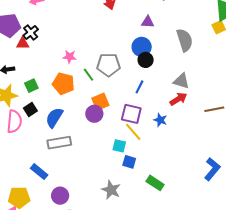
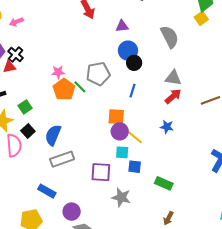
purple triangle: (148, 22) -> (122, 26), moved
orange pentagon: (63, 84) -> (64, 89), moved, turned 30
orange square: (100, 102) -> (116, 117), moved, turned 36
purple circle: (94, 114) -> (120, 131), moved
purple square: (131, 114) -> (101, 172), moved
blue star: (160, 120) -> (167, 127), moved

